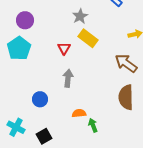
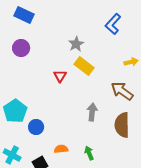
cyan pentagon: (19, 48) -> (15, 111), moved
gray arrow: (68, 78) -> (92, 112), moved
orange semicircle: (79, 113) -> (61, 149), moved

